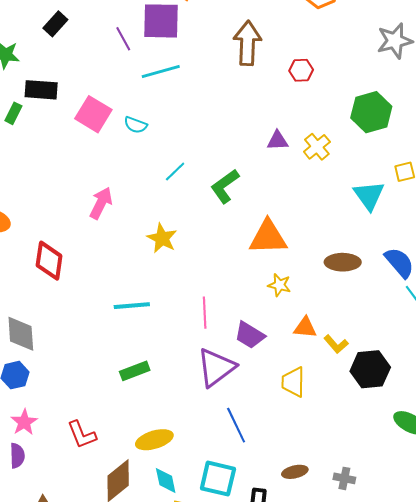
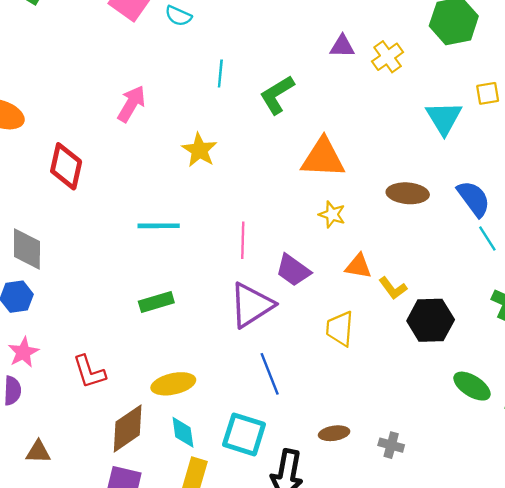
cyan line: (175, 172) -> (220, 73), turned -45

